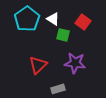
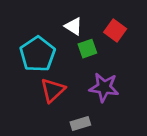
cyan pentagon: (27, 19) -> (37, 54), moved
green square: (63, 35) -> (87, 49), turned -32

